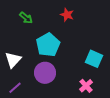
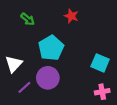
pink cross: (86, 86) -> (102, 92), moved, turned 32
purple line: (15, 88) -> (24, 87), moved

